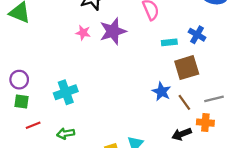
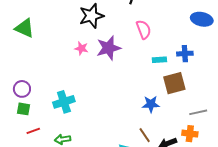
blue cross: (197, 35) -> (185, 54), turned -35
blue star: (161, 92) -> (151, 104), turned -30
brown line: (184, 102) -> (145, 135), moved

